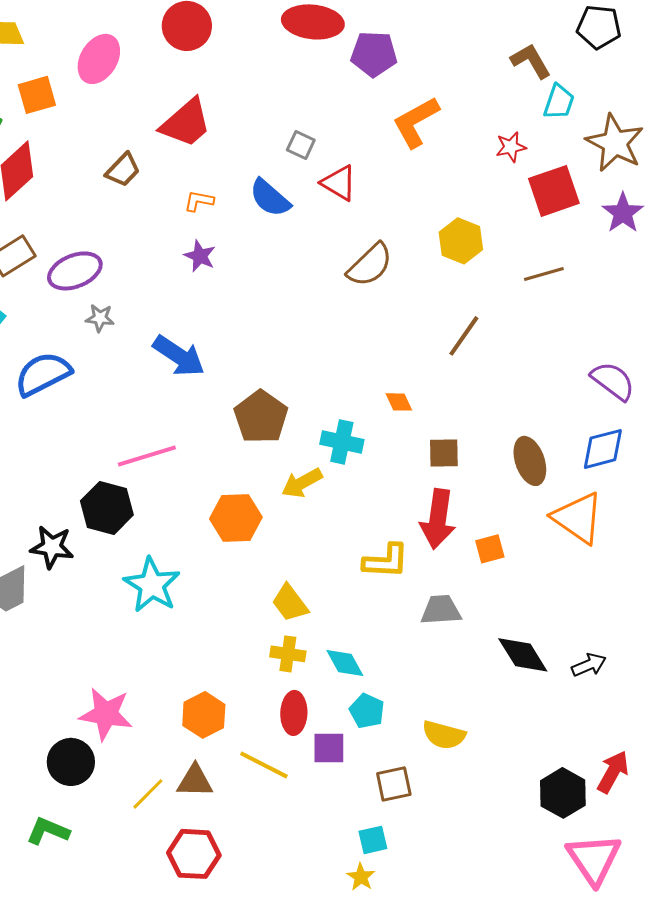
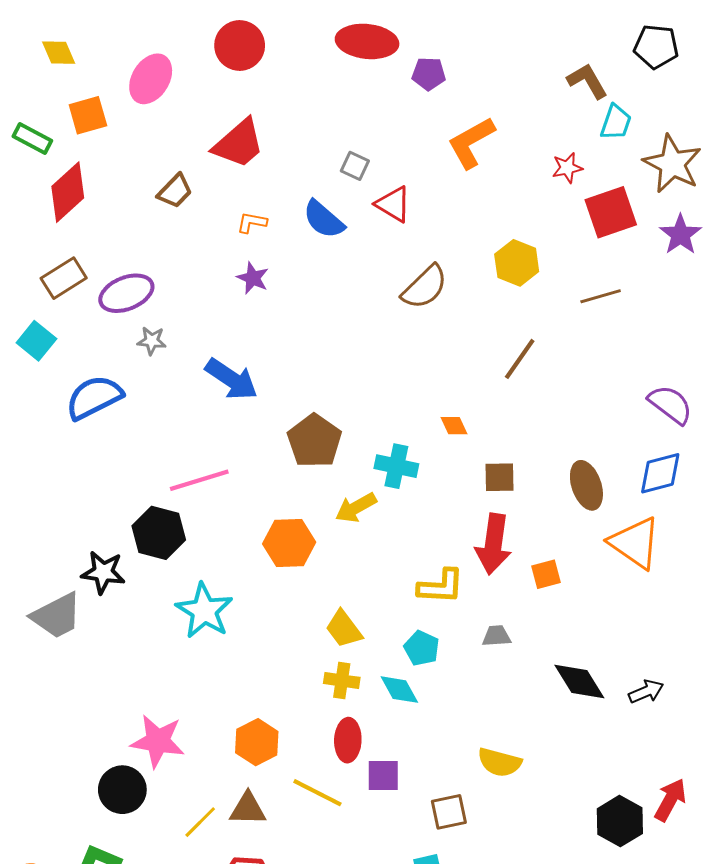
purple pentagon: (374, 54) -> (429, 74), size x0.7
gray trapezoid: (441, 610) -> (496, 636), size x0.7
cyan pentagon: (367, 711) -> (422, 648), moved

